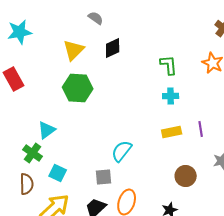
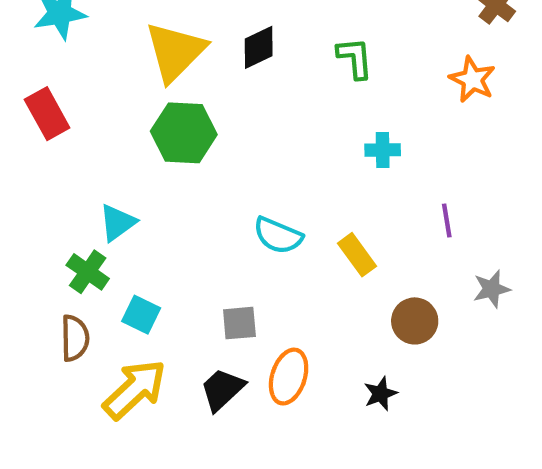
yellow triangle: (74, 50) -> (175, 52), size x1.4
green L-shape: (169, 65) -> (355, 58), moved
yellow rectangle: (172, 132) -> (357, 255), moved, turned 66
cyan semicircle: (122, 151) -> (278, 235), moved, turned -105

